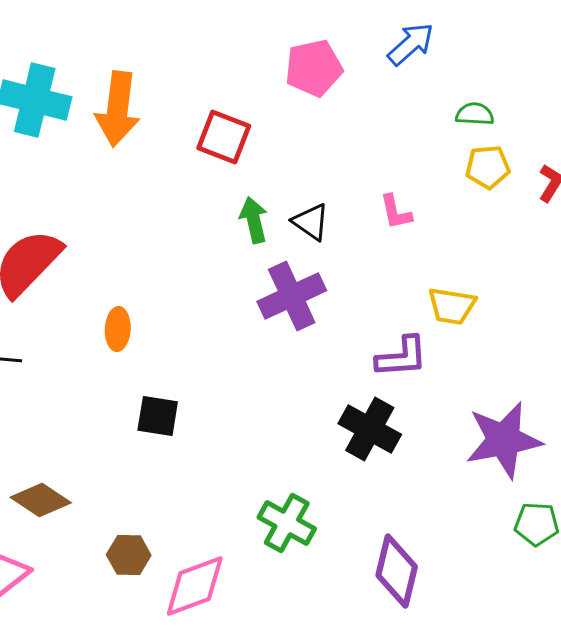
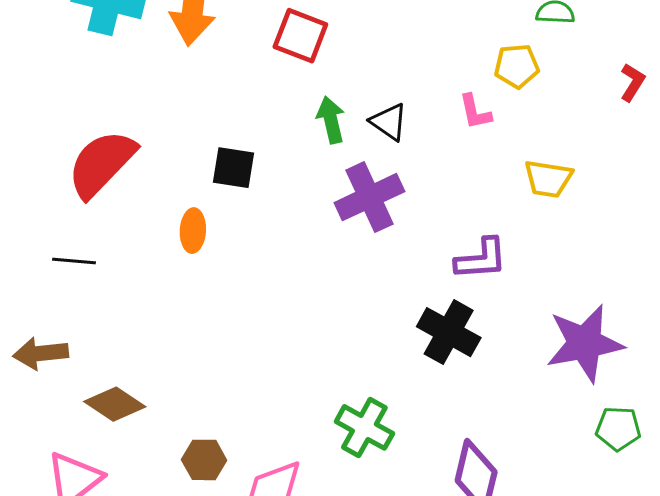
yellow pentagon: (488, 167) -> (517, 66), moved
yellow trapezoid: (452, 306) -> (548, 179), moved
black square: (158, 416) -> (233, 168), moved

